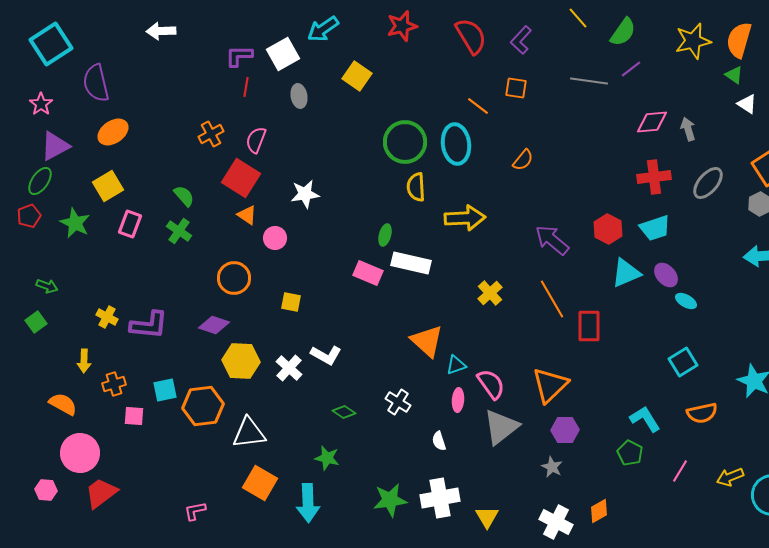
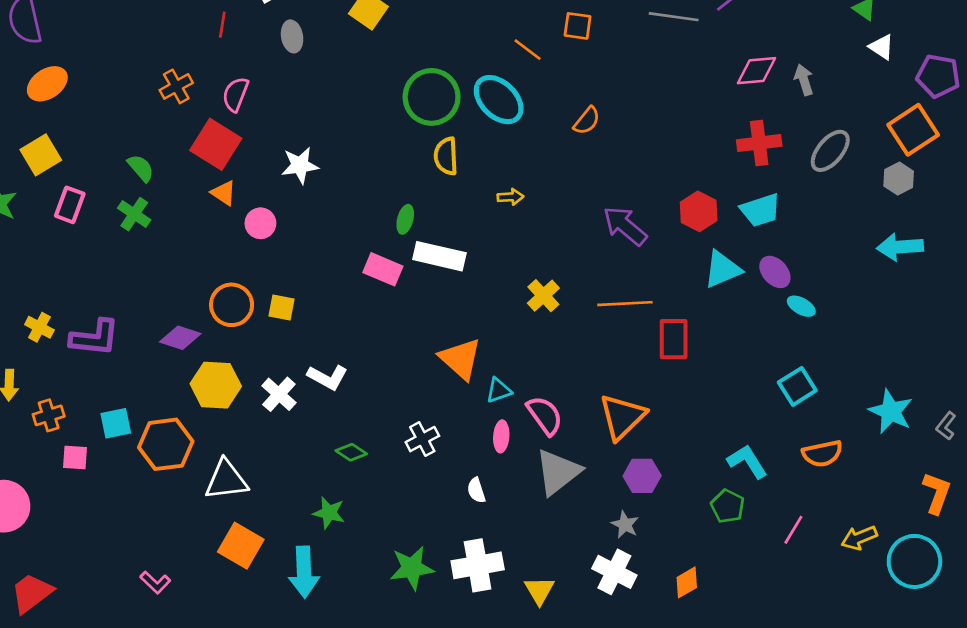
cyan ellipse: (456, 144) -> (499, 100), turned -39
yellow arrow: (465, 218) -> (510, 197), size x0.5
orange circle: (234, 278) -> (232, 305), moved
orange line: (552, 299) -> (625, 304), turned -63
white cross: (398, 402) -> (422, 439), turned 30
red trapezoid: (101, 493) -> (32, 593), moved
pink L-shape: (195, 511) -> (155, 582), turned -125
white cross: (556, 522) -> (614, 572), moved

